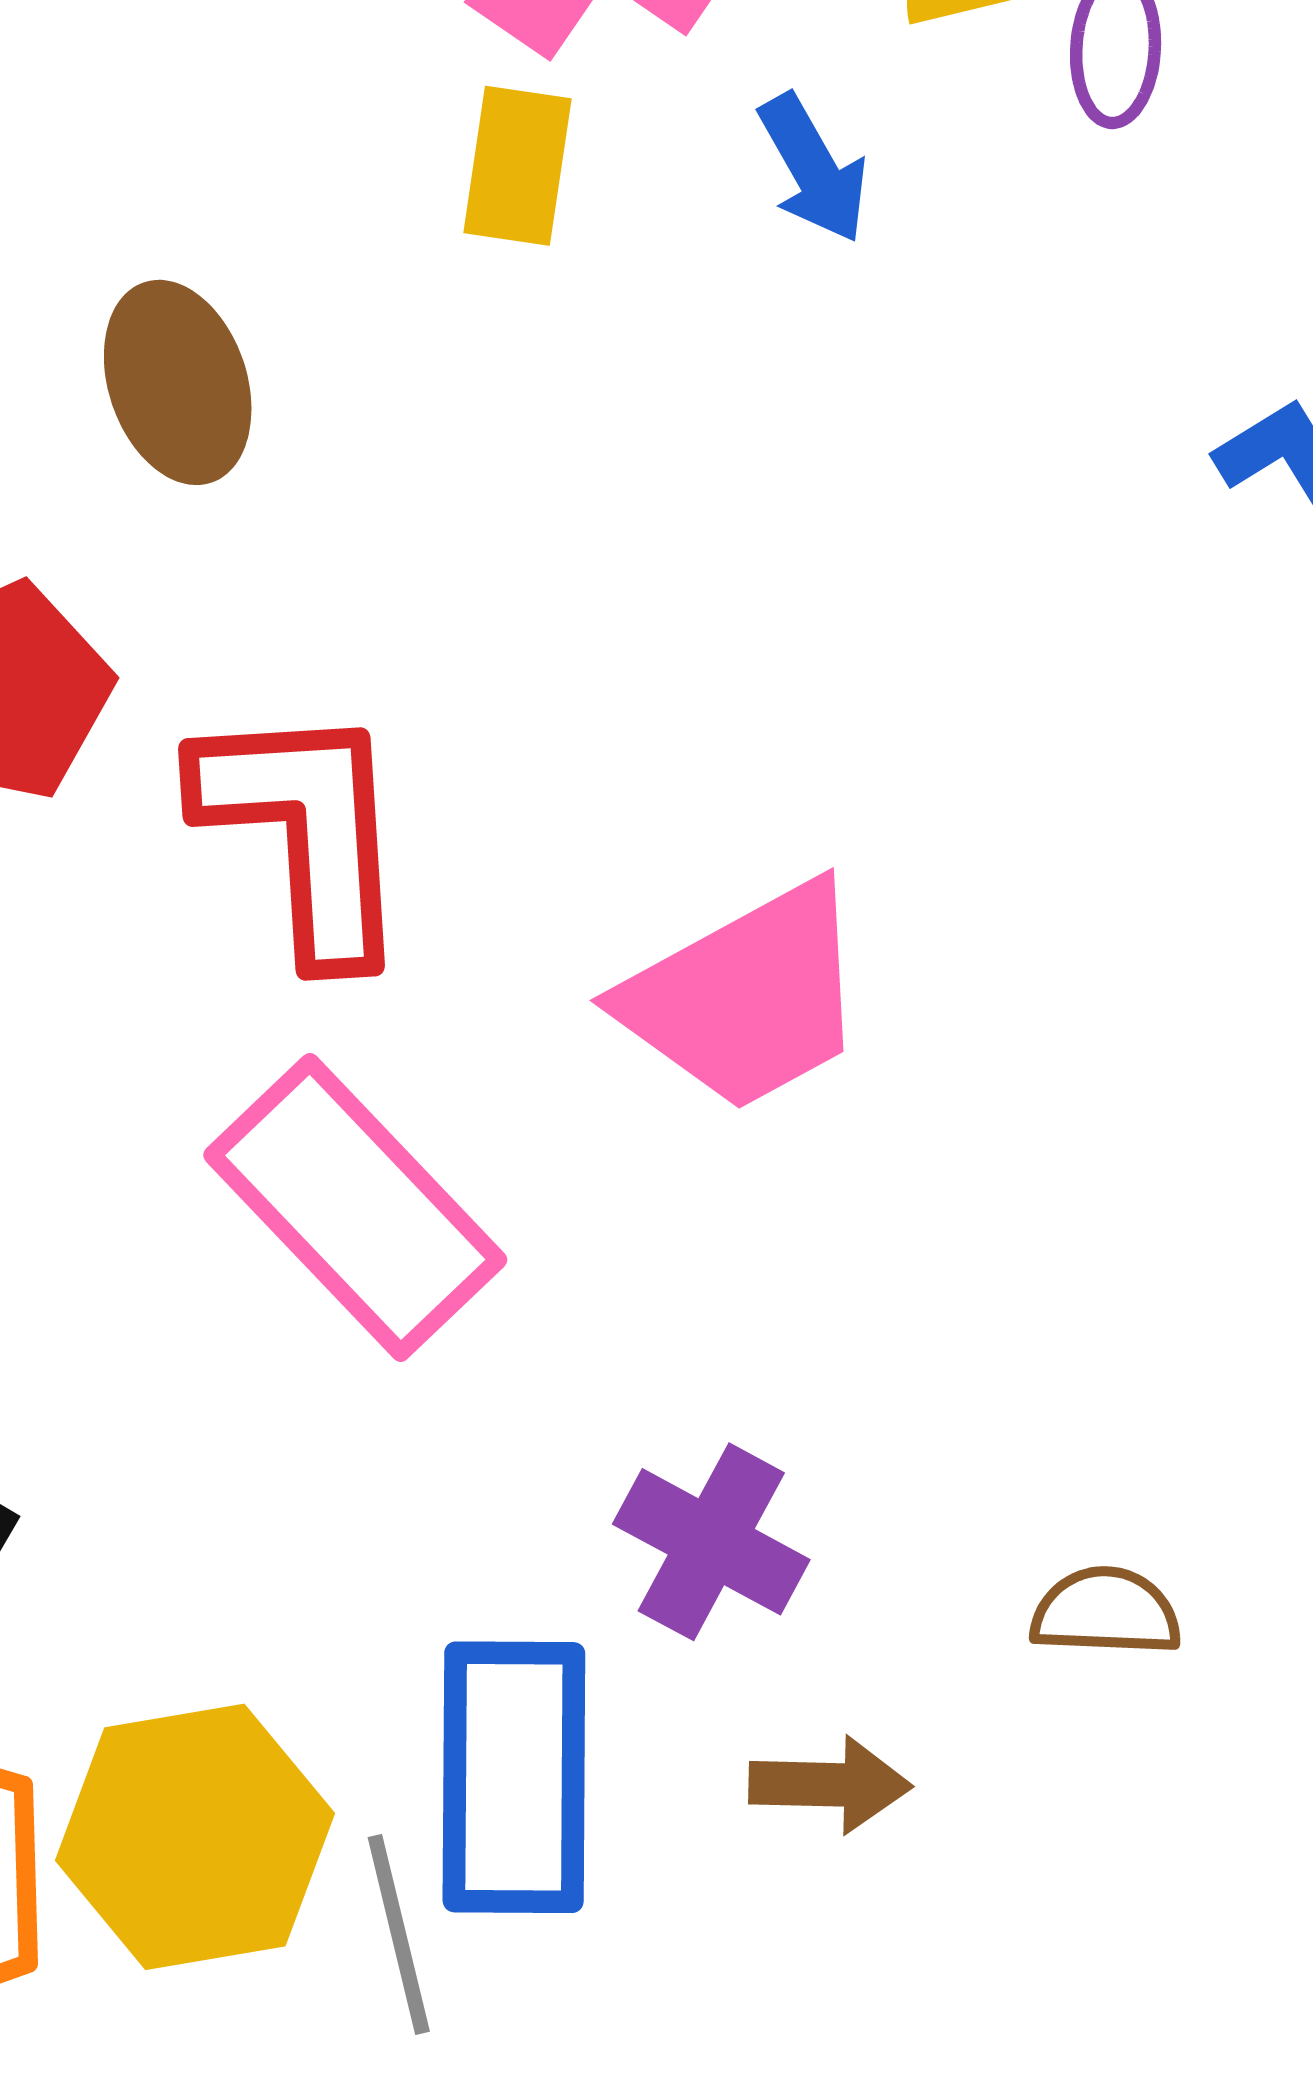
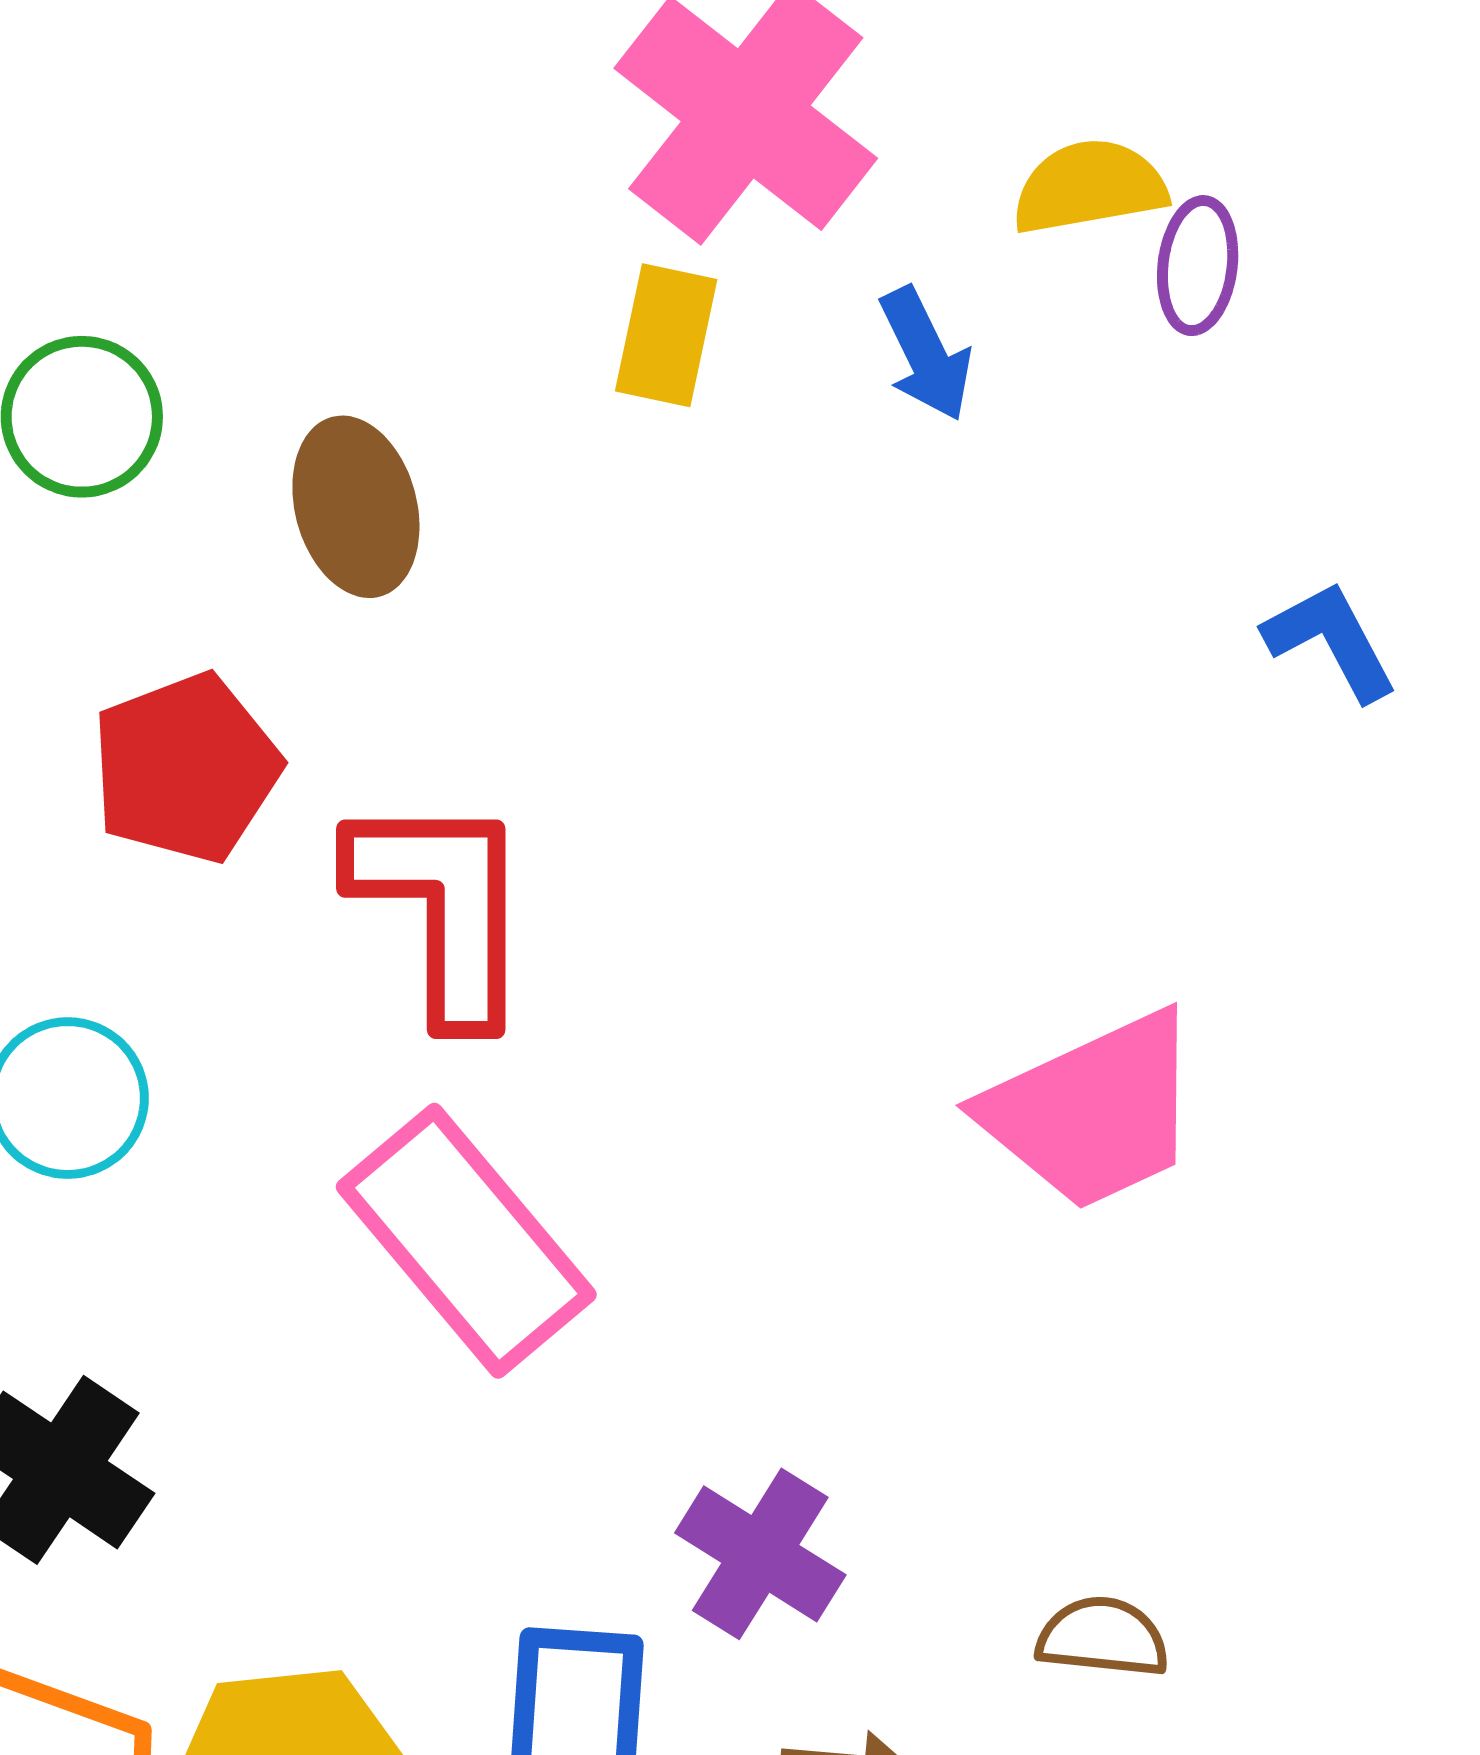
pink trapezoid: (746, 997) -> (1093, 1111), moved

